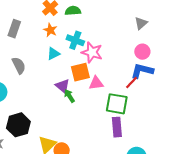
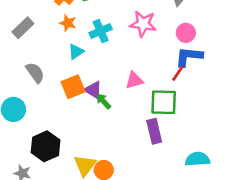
gray rectangle: (14, 29) -> (23, 28), turned 36
cyan cross: (75, 40) -> (101, 31), turned -36
pink star: (92, 52) -> (143, 24), moved
orange square: (80, 72) -> (73, 87), moved
purple rectangle: (117, 127) -> (154, 131), moved

